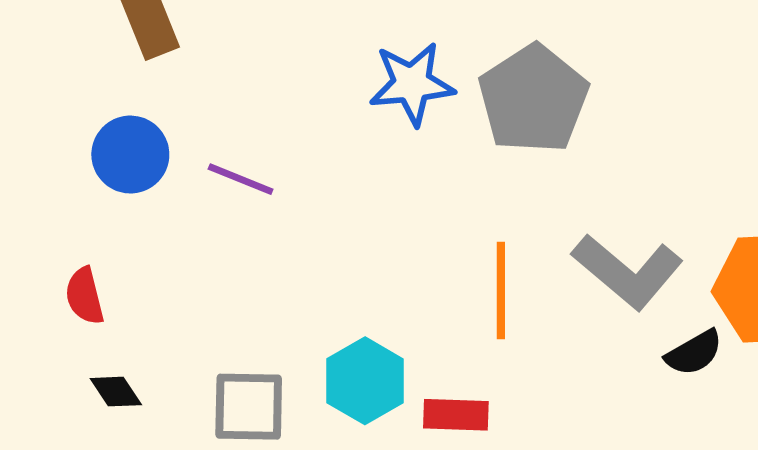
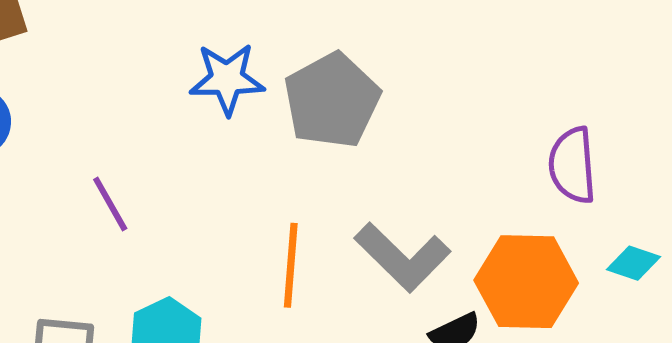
purple line: (241, 179) -> (110, 204), moved, turned 34

